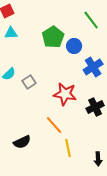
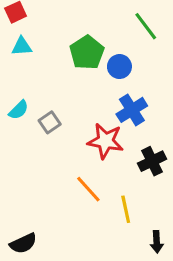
blue cross: (93, 67) -> (132, 110), moved
black semicircle: (22, 142) -> (23, 243), moved
yellow line: (68, 148) -> (126, 209), moved

